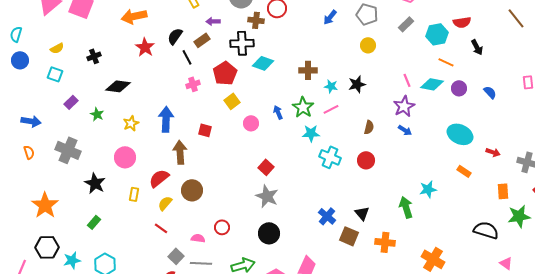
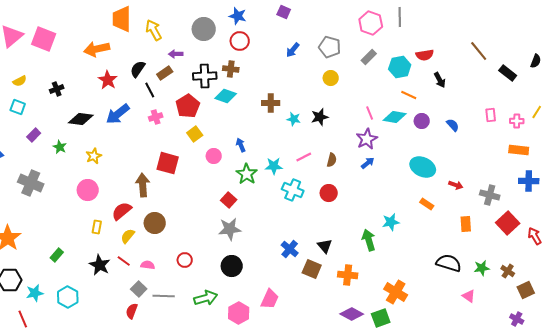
brown cross: (256, 20) -> (231, 69), moved
green star: (303, 107) -> (247, 174), moved
pink line: (331, 109) -> (304, 157), moved
blue arrow: (166, 119) -> (118, 114), moved, turned -130
red square: (205, 130) -> (168, 163), size x1.6
blue arrow: (405, 130) -> (368, 163), turned -72
black star: (95, 183) -> (100, 265), moved
gray star: (267, 196) -> (230, 229), turned -30
green star: (519, 216) -> (482, 268), moved, size x0.7
pink semicircle: (198, 238) -> (148, 265), moved

